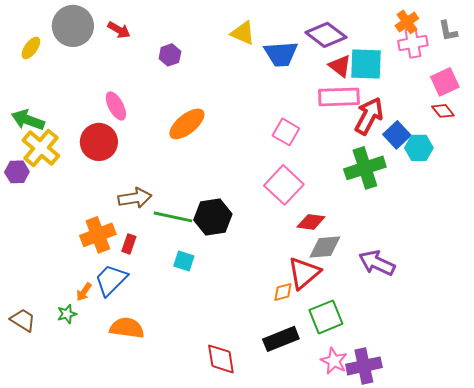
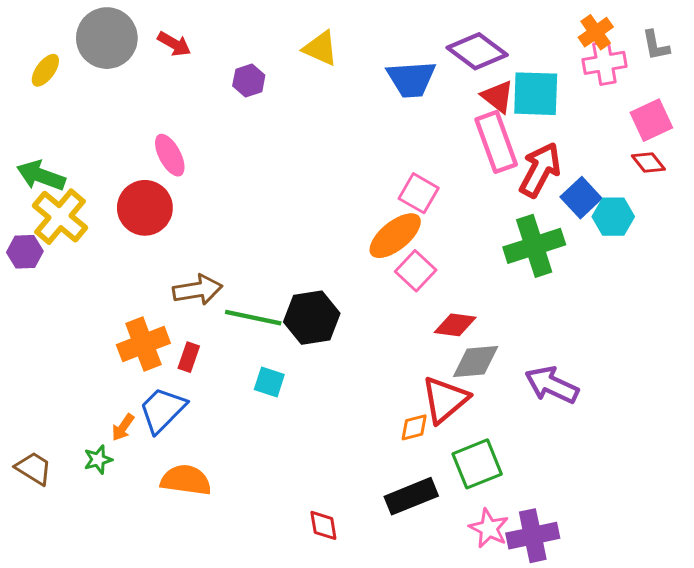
yellow triangle: (243, 33) -> (321, 48), moved
pink rectangle: (339, 97) -> (496, 142), turned 72
orange ellipse: (187, 124) -> (395, 236), moved
pink square: (284, 185) -> (416, 271), size x0.7
red diamond: (221, 359) -> (323, 525), size x0.7

